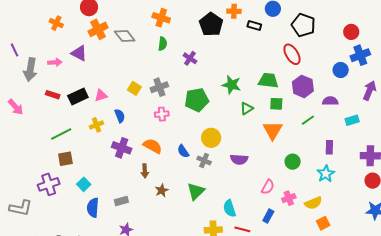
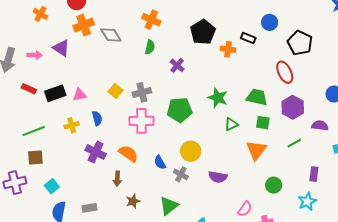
orange cross: (234, 11) -> (228, 49), moved
pink cross: (162, 114) -> (141, 121), size x1.6

